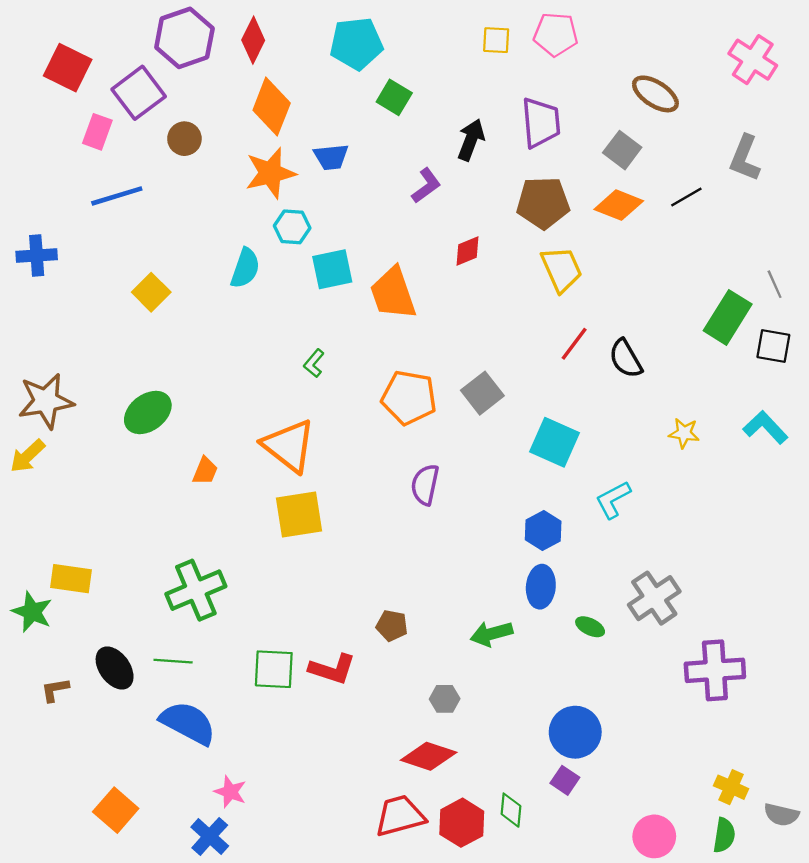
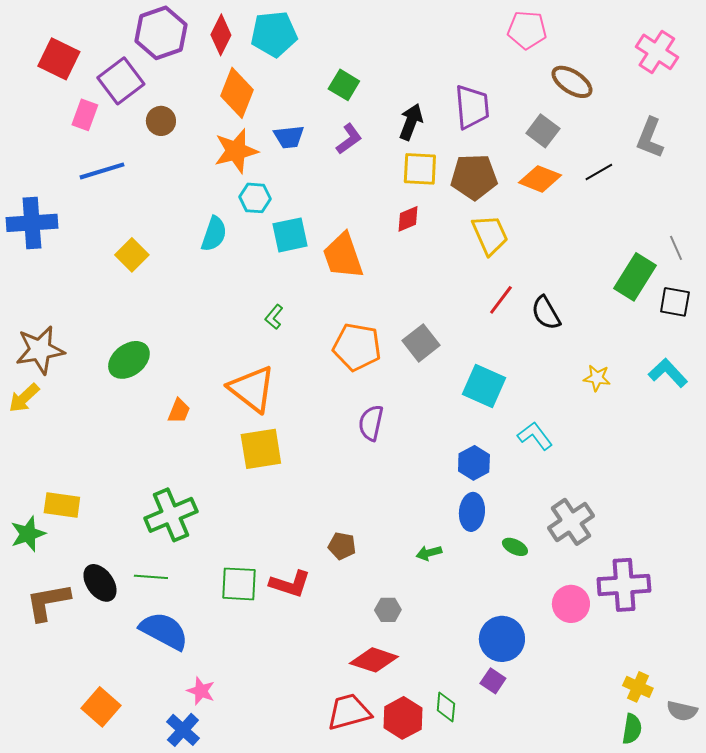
pink pentagon: (556, 34) -> (527, 30), moved
yellow square: (496, 40) -> (420, 169), moved, size x1.4
cyan pentagon: (356, 44) -> (274, 34), moved
purple L-shape: (426, 186) -> (349, 139), moved
blue cross: (37, 256) -> (32, 223), size x1.4
cyan L-shape: (613, 500) -> (535, 436), turned 81
green star: (32, 612) -> (28, 534), turned 30
green arrow: (492, 634) -> (429, 553), size x0.7
brown L-shape: (55, 690) -> (48, 602), size x1.8
pink circle: (654, 836) -> (571, 604), moved

